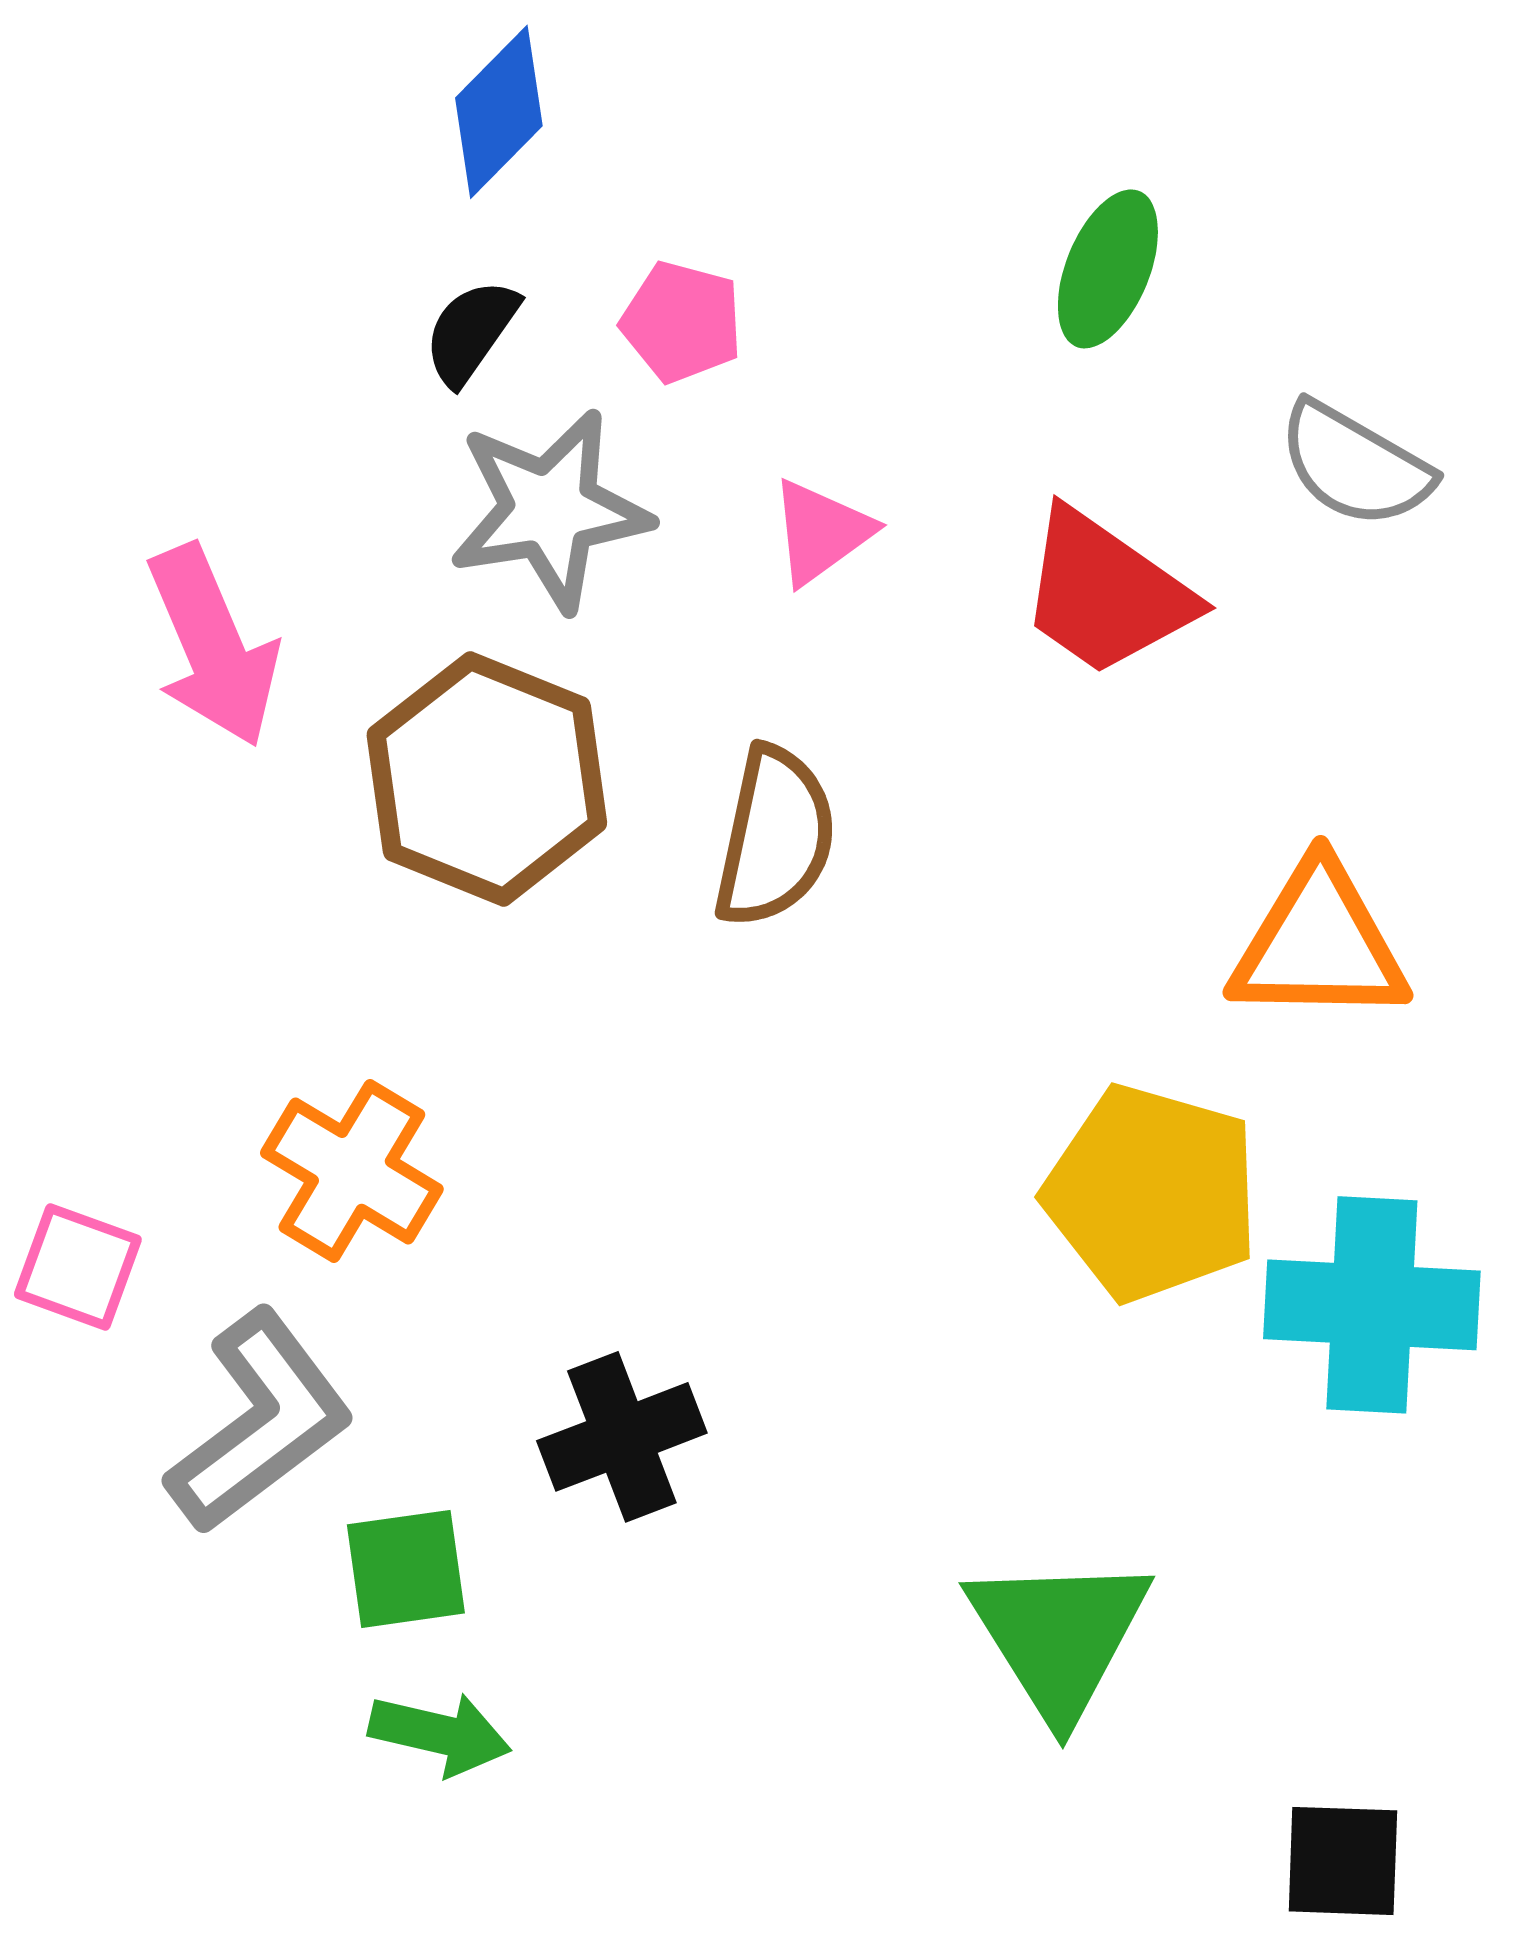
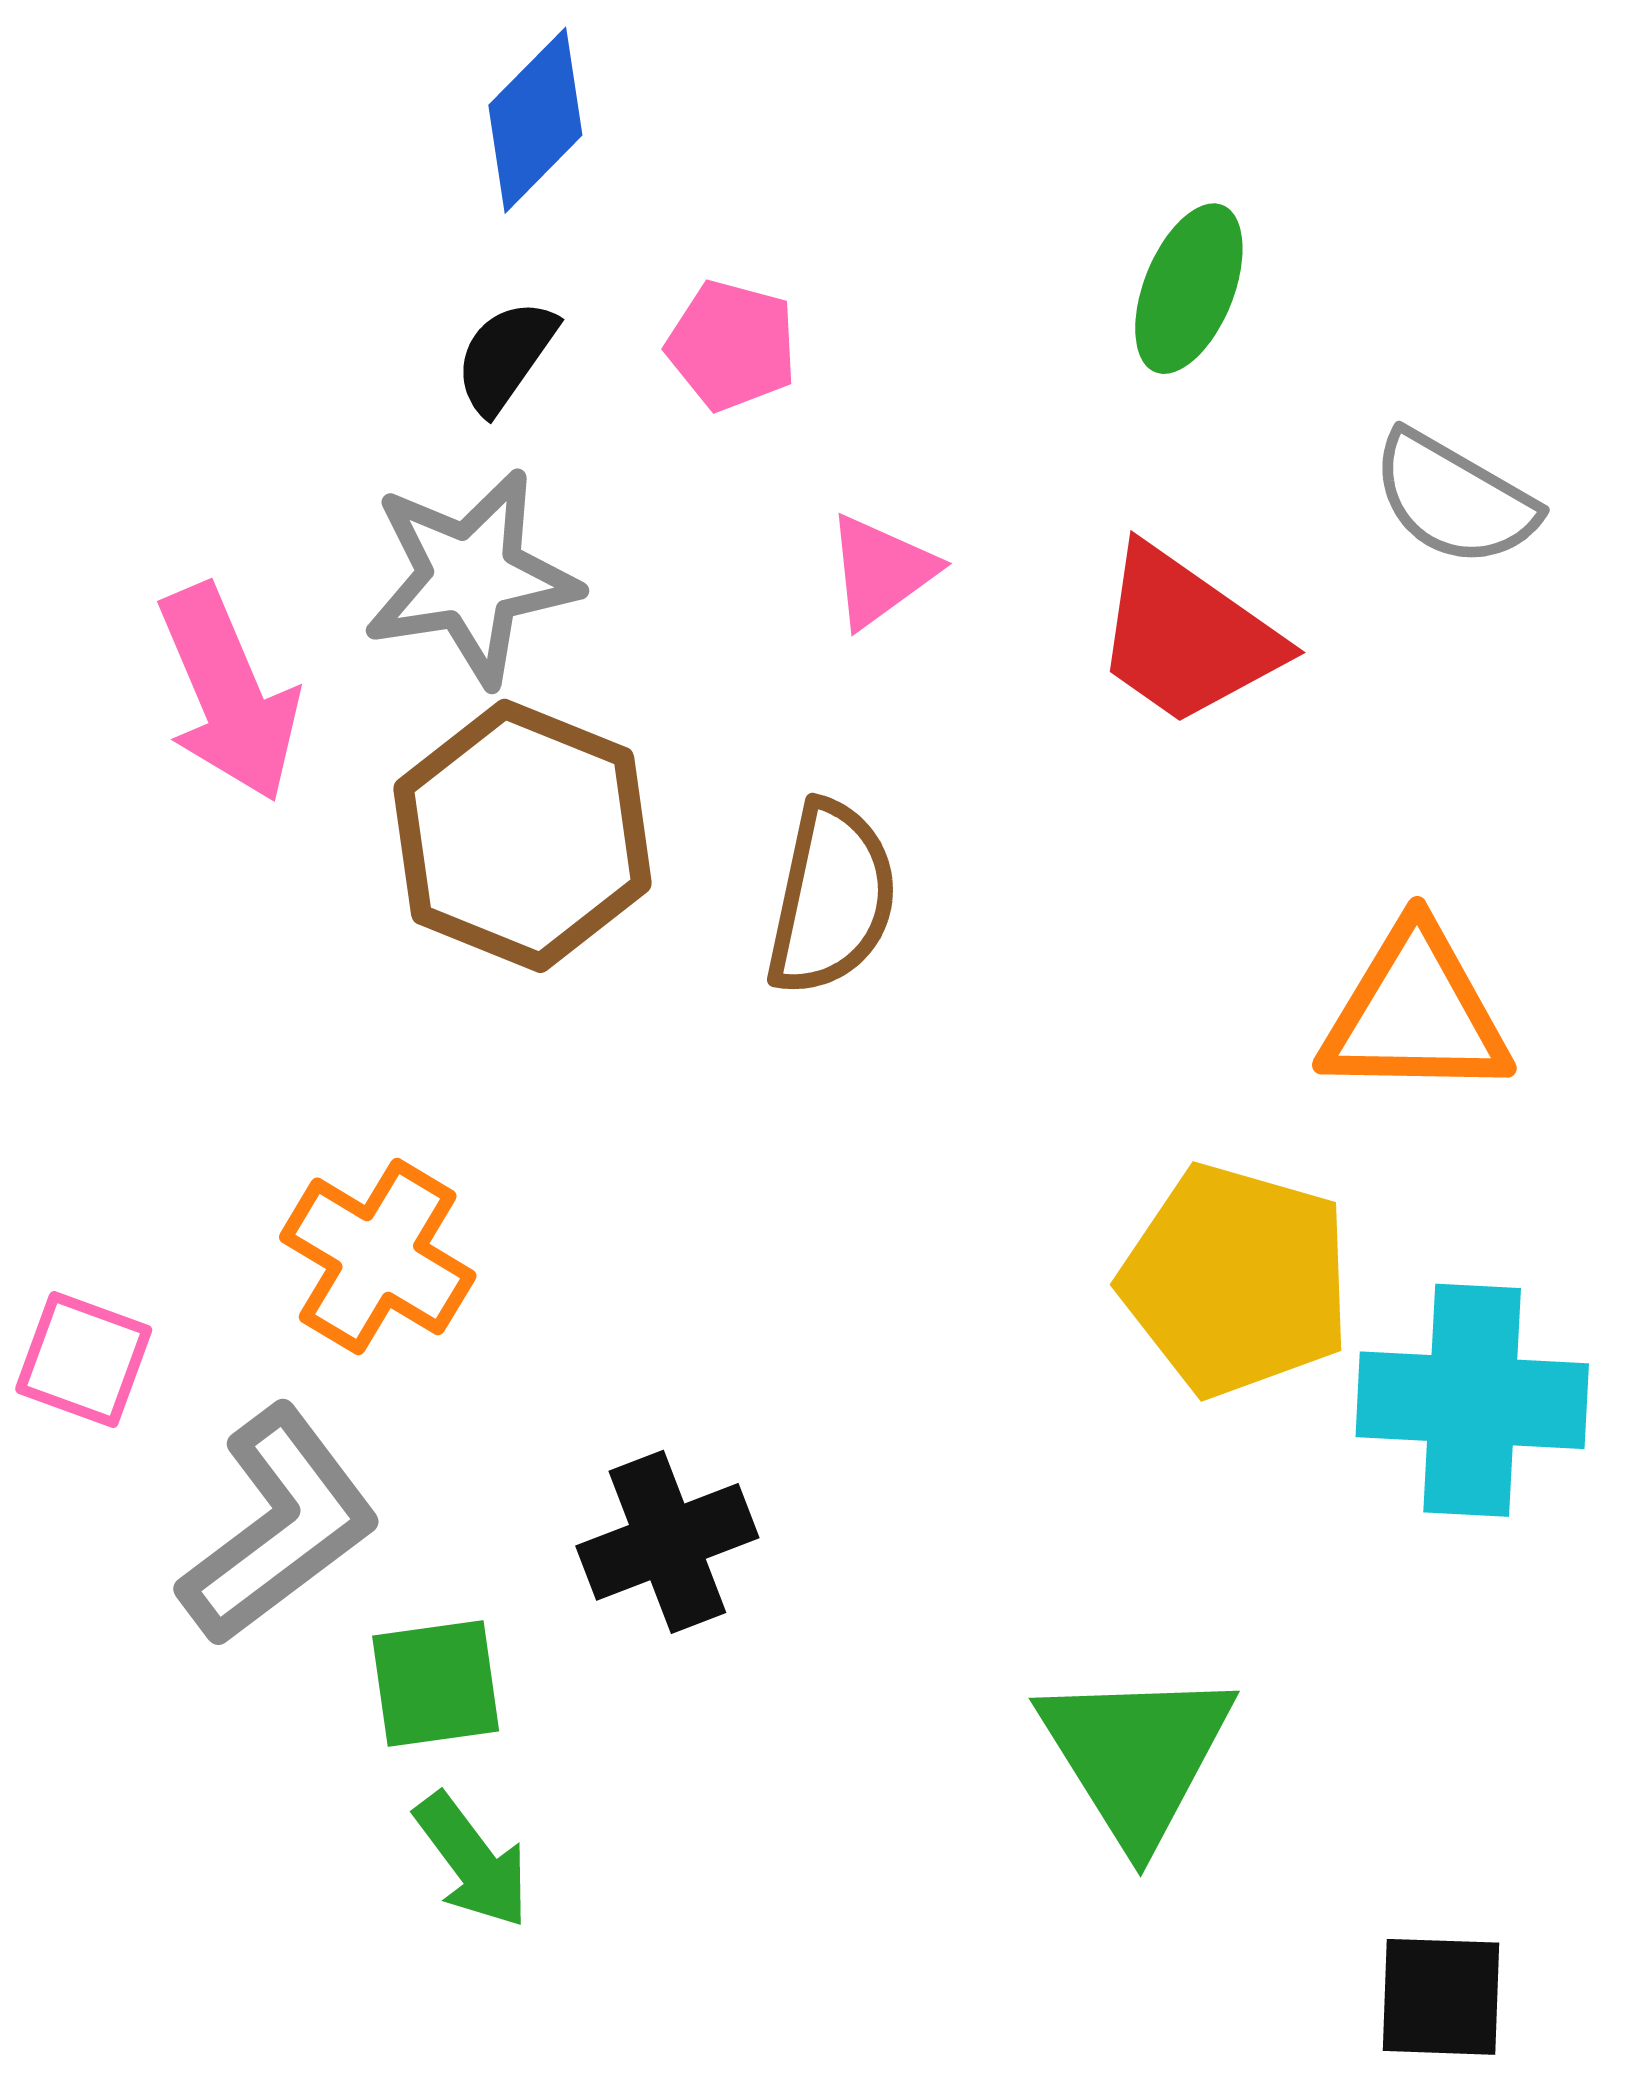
gray star: (550, 510) -> (471, 577), moved
green arrow: (440, 1734) -> (472, 1861), turned 40

